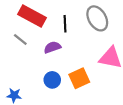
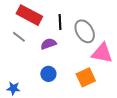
gray ellipse: (97, 18) -> (85, 31), moved
orange square: (79, 78) -> (86, 77), moved

